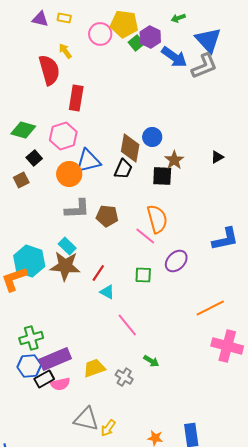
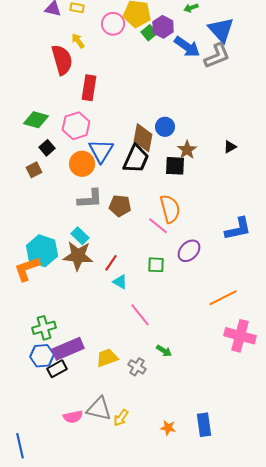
blue triangle: (88, 161) -> (101, 151), turned -44
black trapezoid: (123, 169) -> (136, 159), size x1.4
pink semicircle: (60, 384) -> (73, 417), moved

